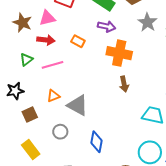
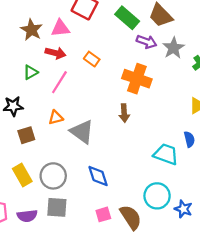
purple arrow: (107, 26) -> (146, 42), moved
pink line: (53, 65) -> (59, 82), turned -50
brown arrow: (124, 84) -> (124, 113), moved
gray circle: (60, 132) -> (53, 176), moved, size x1.5
blue diamond: (97, 142) -> (98, 176), turned -35

